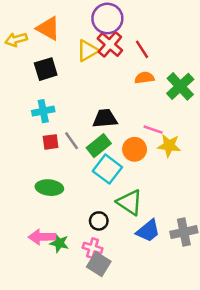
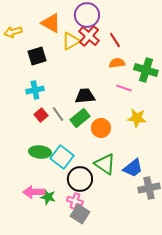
orange triangle: (48, 28) -> (51, 23), moved
green cross: (180, 86) -> (146, 70), turned -30
pink line: (153, 130) -> (124, 88), moved
red square: (51, 142) -> (41, 115), turned -32
orange circle: (135, 149) -> (101, 128), moved
cyan square: (107, 169) -> (62, 157), moved
black circle: (99, 221) -> (80, 179), size x1.6
blue trapezoid: (148, 231) -> (133, 168), moved

